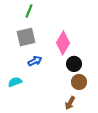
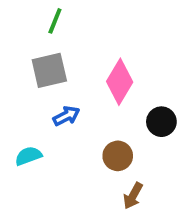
black circle: (74, 64) -> (161, 122), moved
brown circle: (79, 82) -> (118, 156), moved

